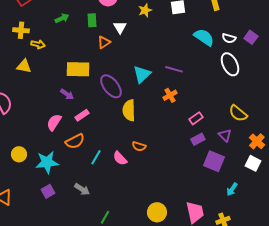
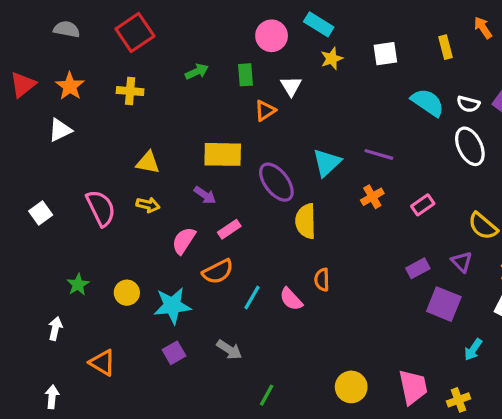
yellow arrow: (38, 44) -> (148, 205), moved
yellow triangle: (24, 66) -> (148, 163), moved
pink rectangle: (196, 118) -> (423, 205), moved
orange semicircle: (139, 146) -> (322, 280), turned 72

